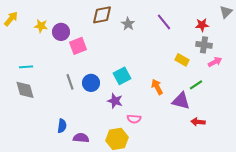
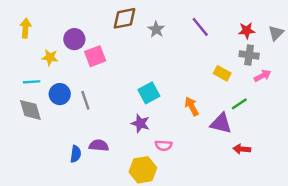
gray triangle: (226, 12) -> (276, 33), moved
yellow arrow: (11, 19) -> (25, 28), moved, turned -35
yellow star: (41, 26) -> (50, 57), moved
blue circle: (91, 83) -> (60, 94), moved
purple semicircle: (81, 138) -> (99, 145), moved

